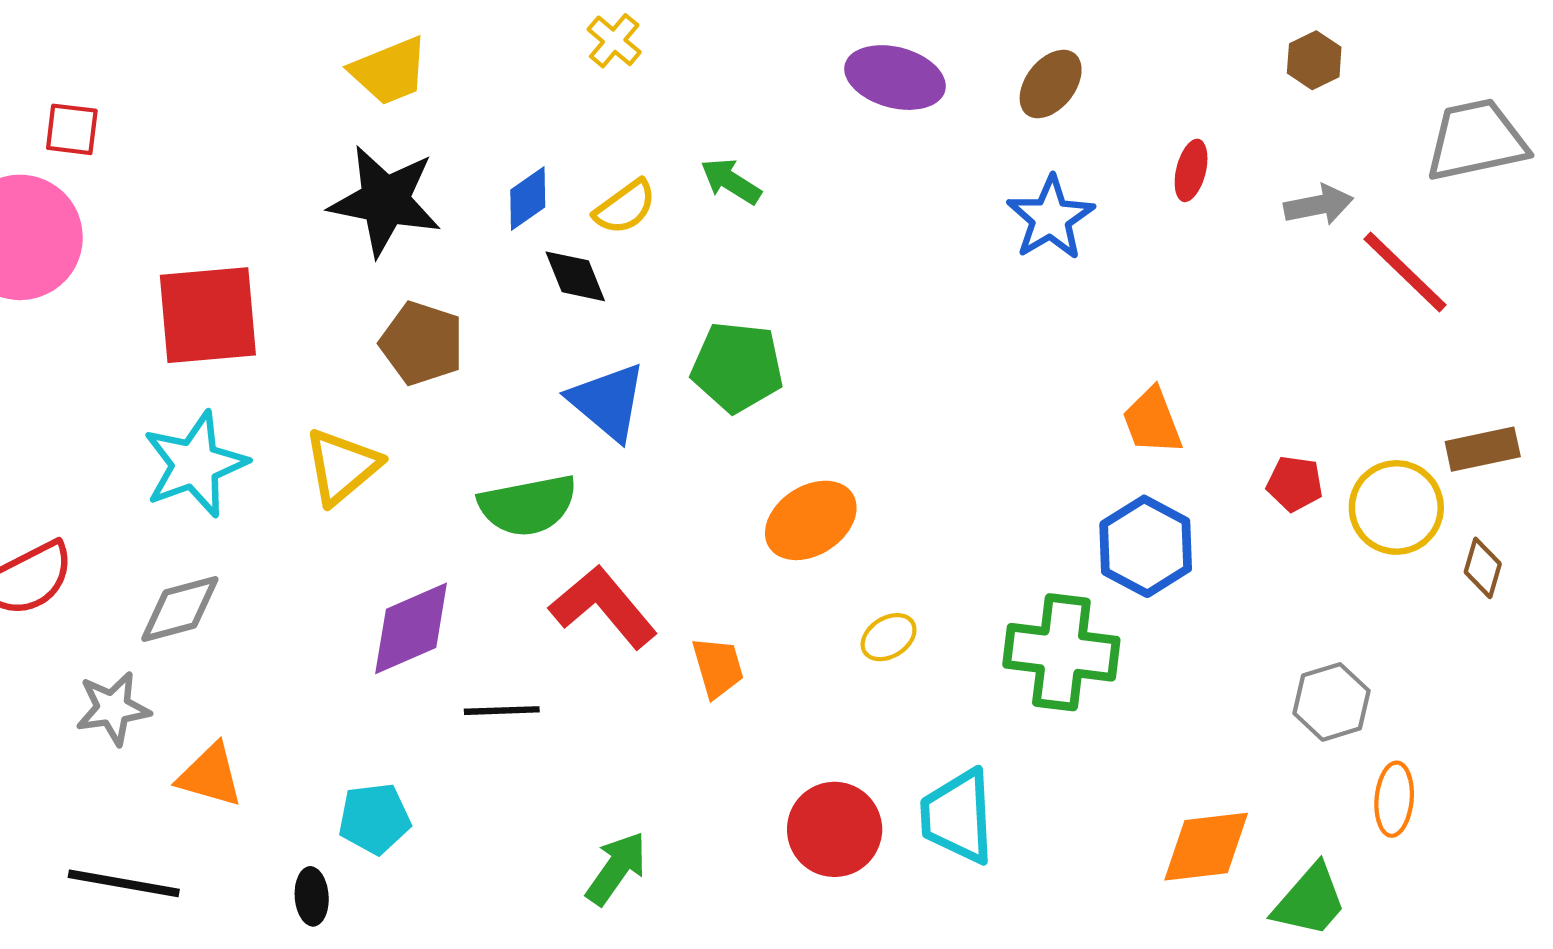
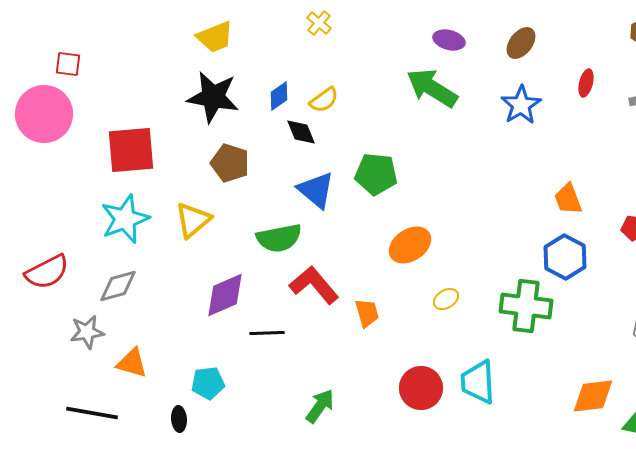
purple ellipse: (895, 78) -> (449, 40), size x0.7
green arrow: (731, 181) -> (432, 88), moved, size x1.8

